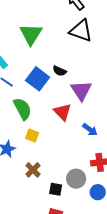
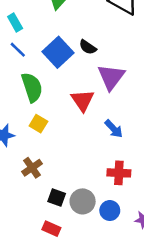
gray circle: (76, 179) -> (83, 201), moved

